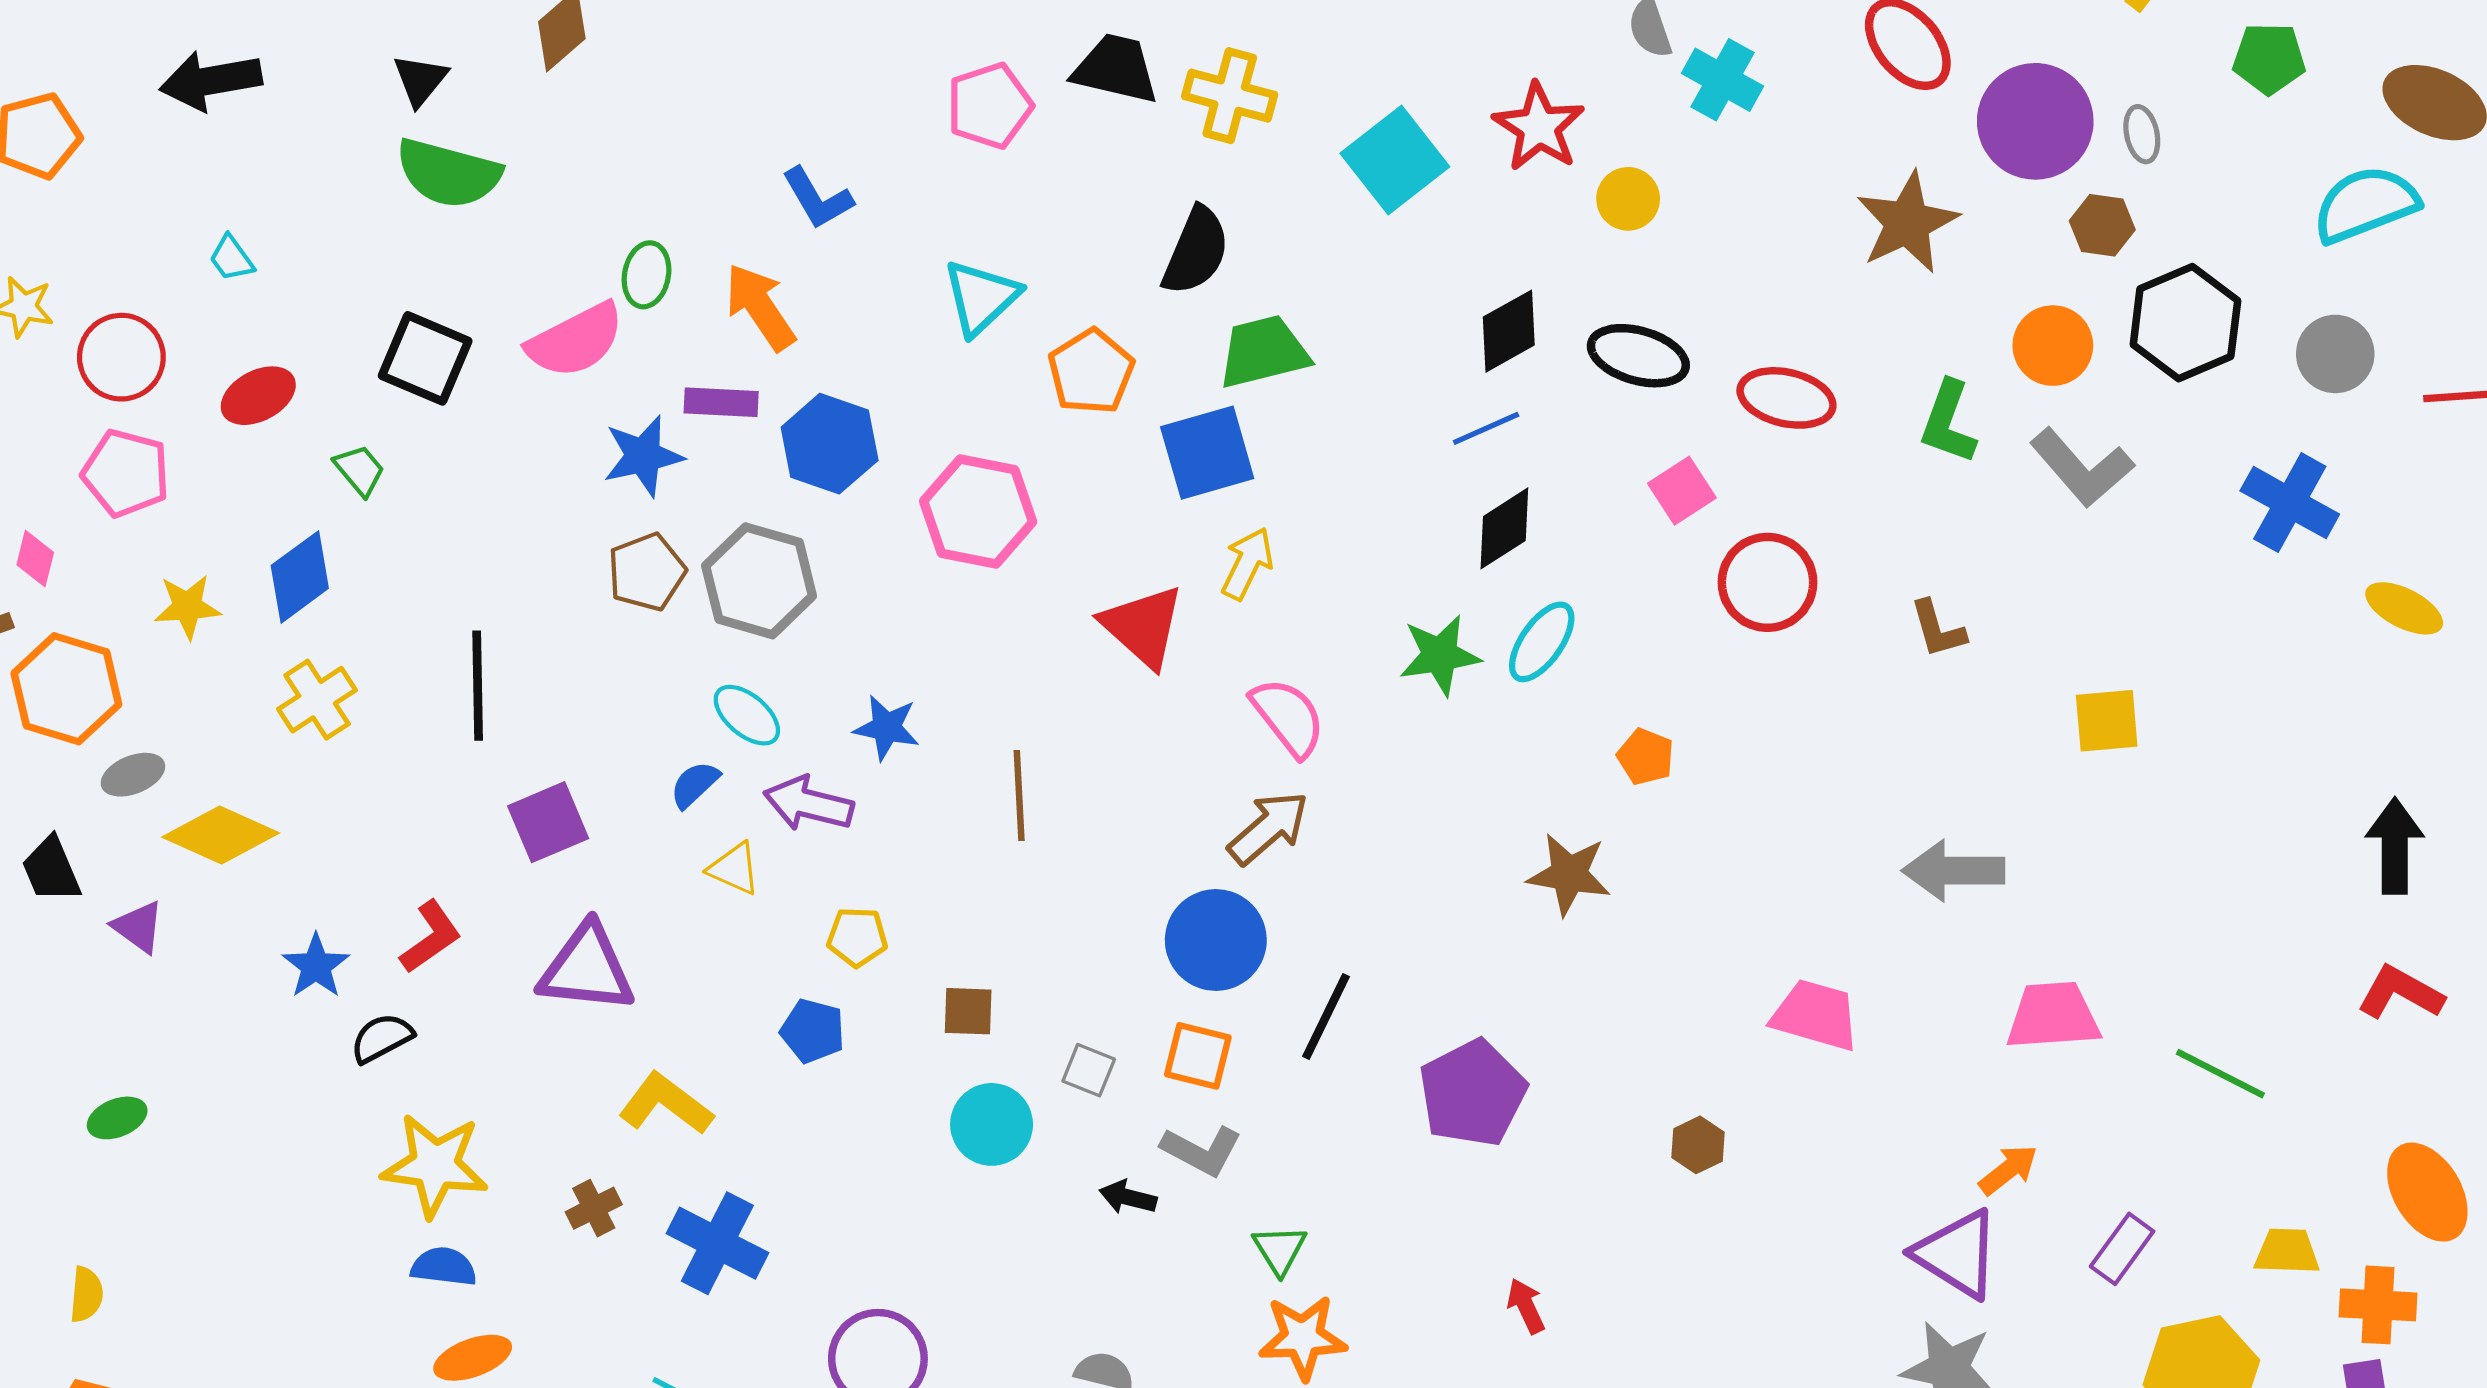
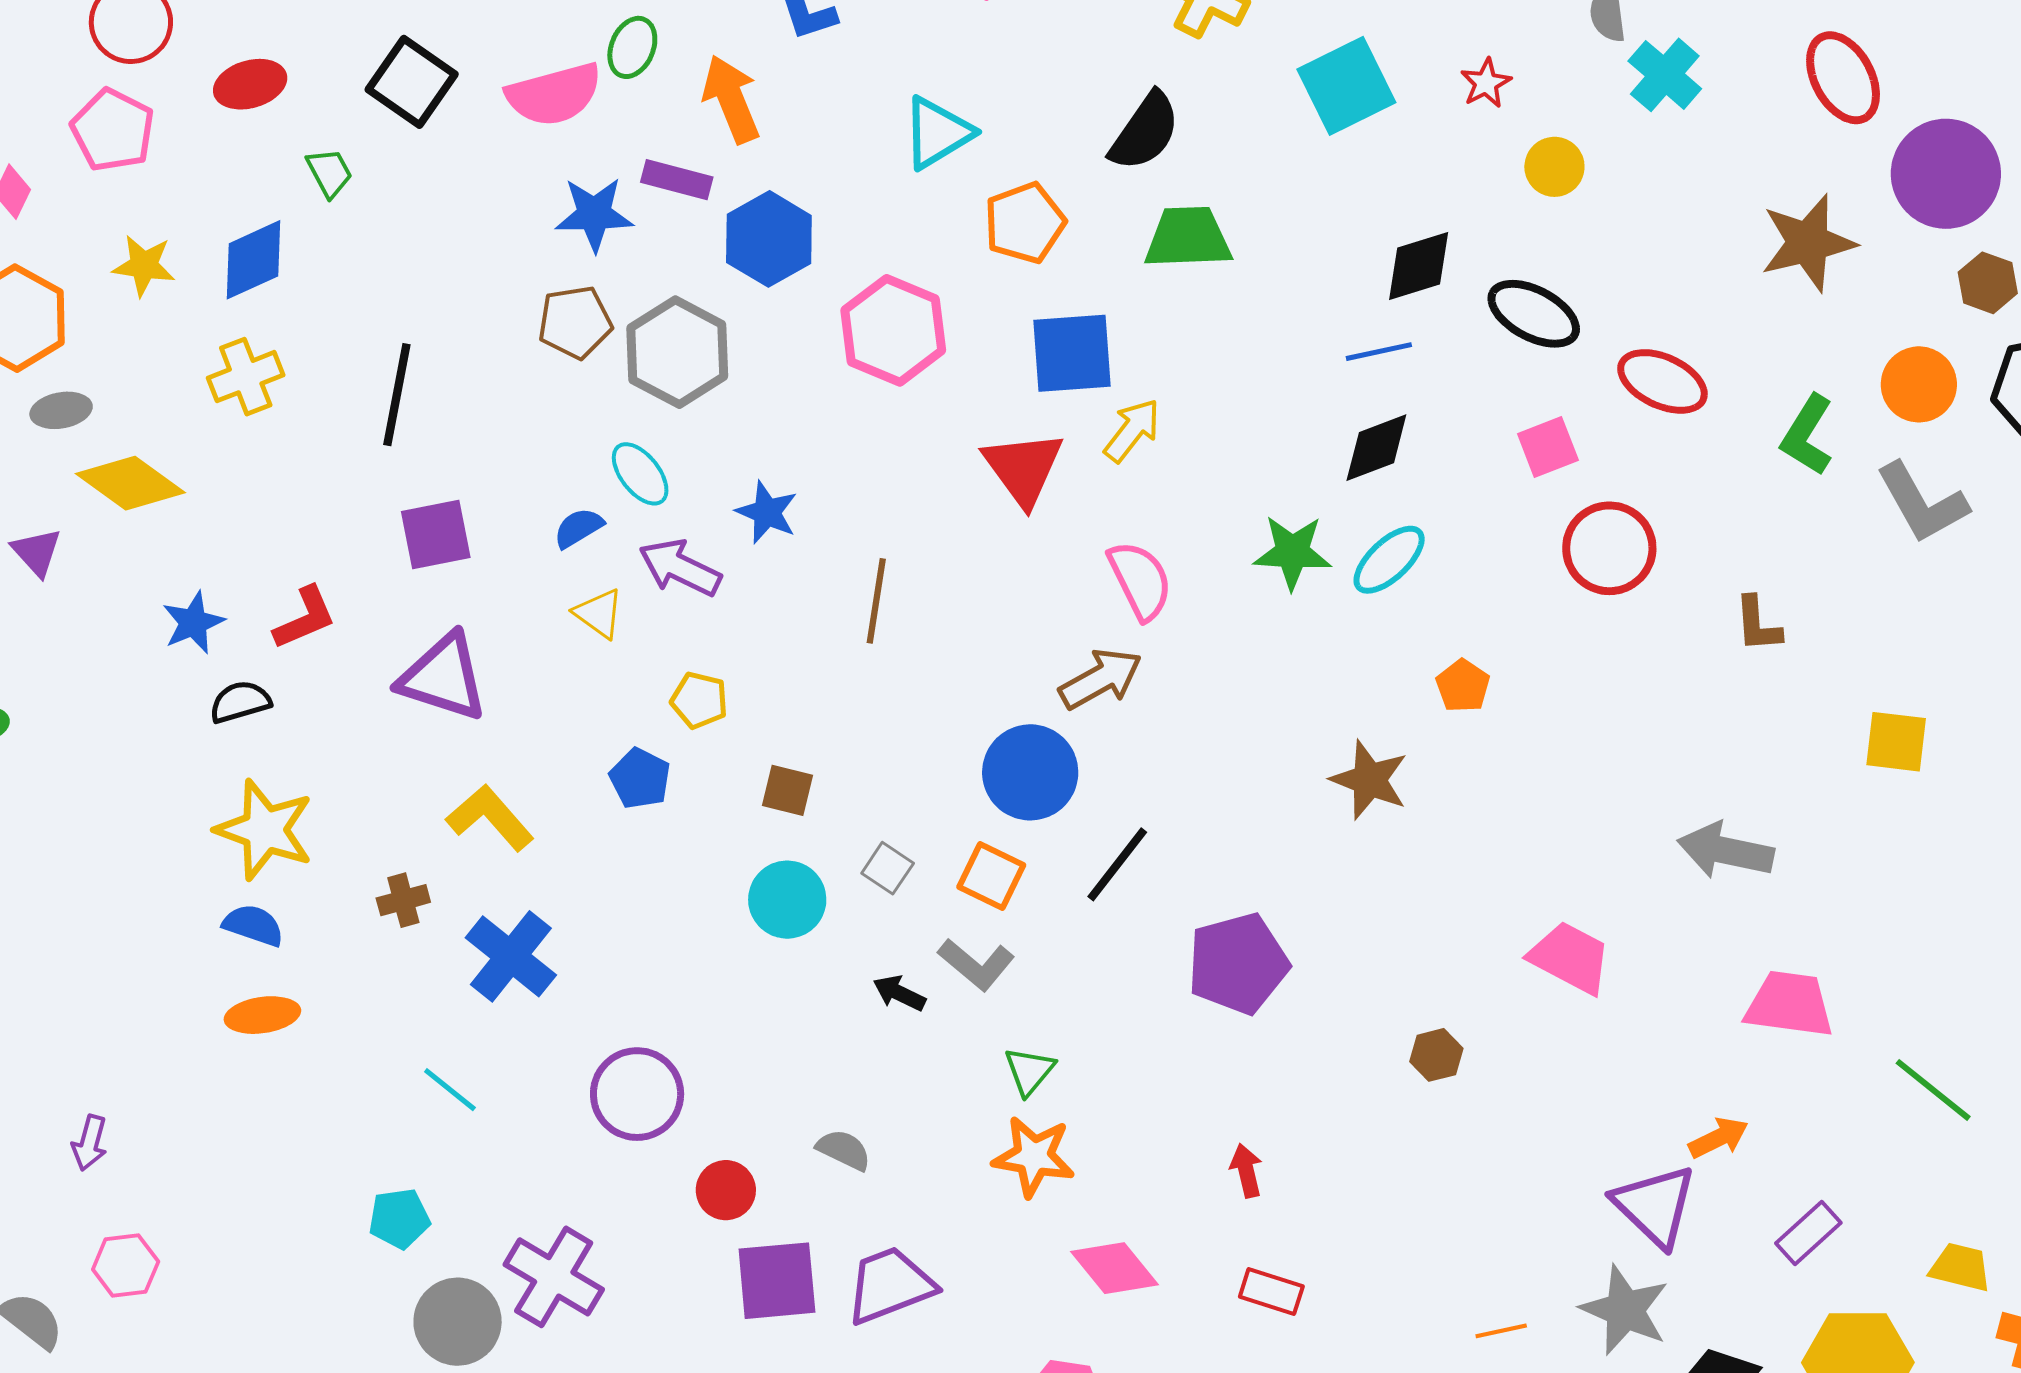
red star: (1539, 127) -> (1486, 83), size x0.6
blue square: (1207, 453) -> (1072, 353), moved

